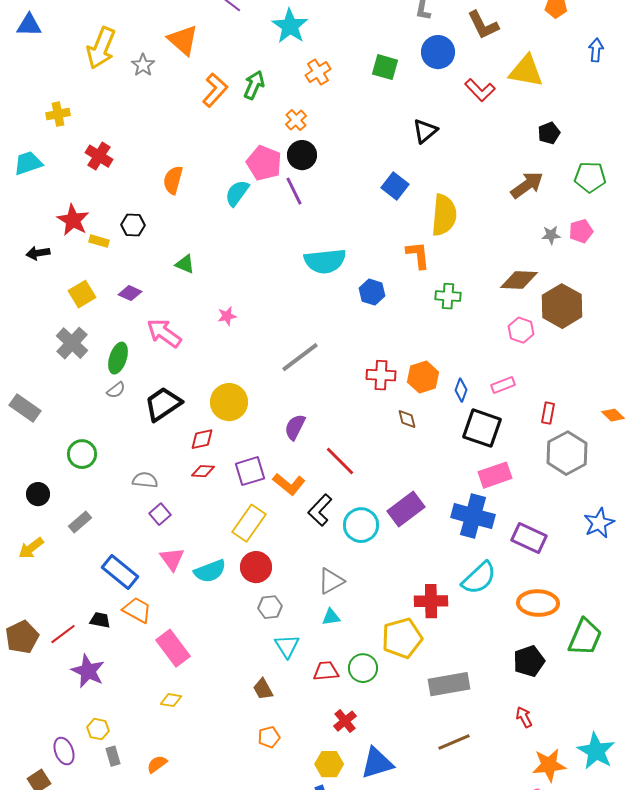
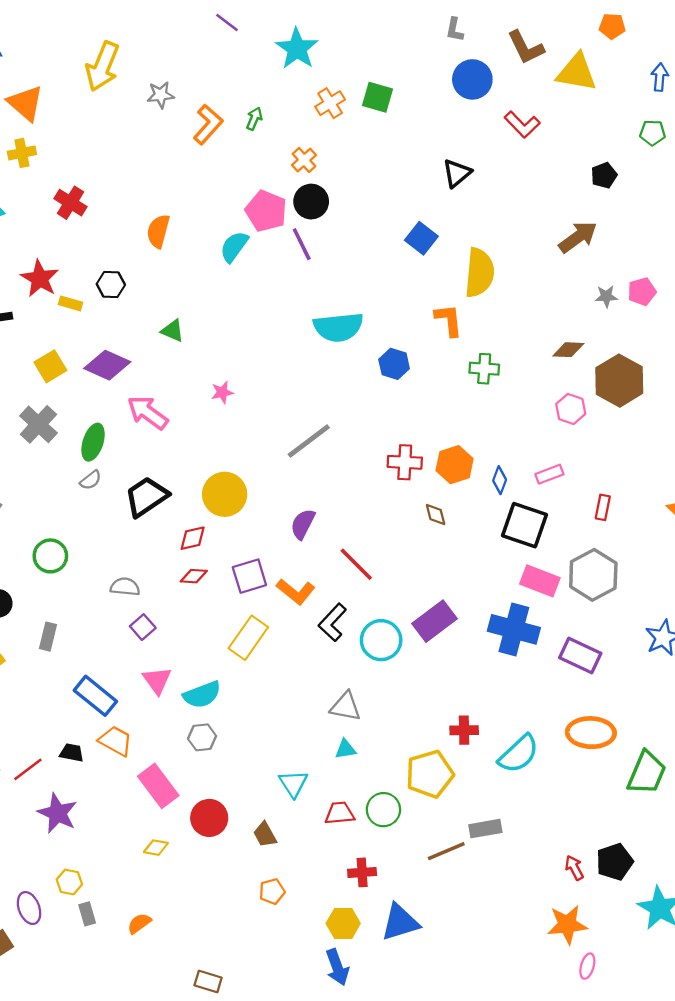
orange triangle: (183, 40) -> (25, 103), moved
yellow arrow: (101, 48) -> (103, 66), moved
gray star: (143, 65) -> (161, 95), moved, turned 30
green square: (385, 67) -> (378, 97), moved
yellow triangle: (526, 71) -> (577, 72), moved
green arrow: (254, 85) -> (254, 119), size x0.7
green pentagon: (590, 177) -> (653, 133), moved, size x0.7
brown diamond: (519, 280) -> (568, 350), size x0.7
purple diamond: (130, 293) -> (107, 365), size x1.6
gray hexagon: (567, 453) -> (593, 575), moved
pink rectangle: (495, 475) -> (540, 581), turned 40
gray rectangle: (80, 522) -> (48, 637), turned -35
red circle: (256, 567) -> (209, 818), moved
cyan semicircle: (479, 578) -> (519, 754), moved
gray triangle: (331, 581) -> (346, 706), turned 40
red cross: (431, 601) -> (464, 730), size x0.7
gray hexagon: (270, 607) -> (202, 737), moved
black pentagon: (529, 661) -> (615, 862), moved
gray rectangle: (449, 684) -> (485, 829), size x0.7
red cross: (345, 721) -> (362, 872), turned 35
brown line: (454, 742) -> (446, 851), moved
orange star: (549, 765) -> (567, 925), moved

